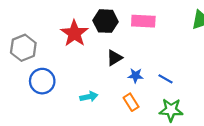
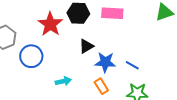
blue star: (136, 76) -> (105, 62), size x1.5
blue circle: (42, 81) -> (31, 56), moved

